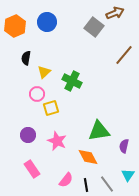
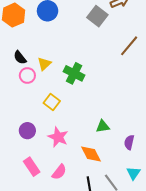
black semicircle: (26, 58) -> (20, 57), moved, turned -48
pink circle: (37, 94) -> (27, 75), moved
yellow square: (51, 108) -> (52, 102), turned -35
green triangle: (99, 131) -> (103, 126), size x0.6
pink semicircle: (66, 180) -> (59, 172), moved

